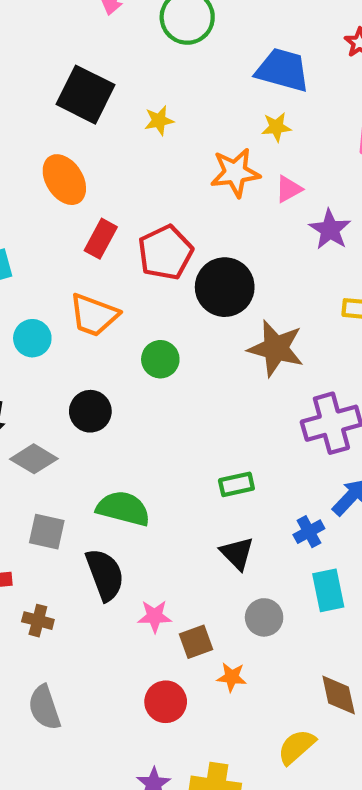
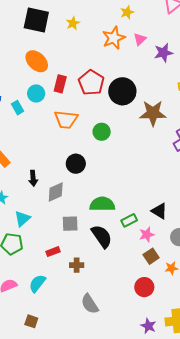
purple star: (330, 230) -> (164, 53), turned -30
cyan circle: (32, 338) -> (36, 93), moved
gray diamond: (34, 459) -> (56, 192), turned -40
green rectangle: (236, 484) -> (129, 220), moved
pink star: (155, 616) -> (147, 235), moved

